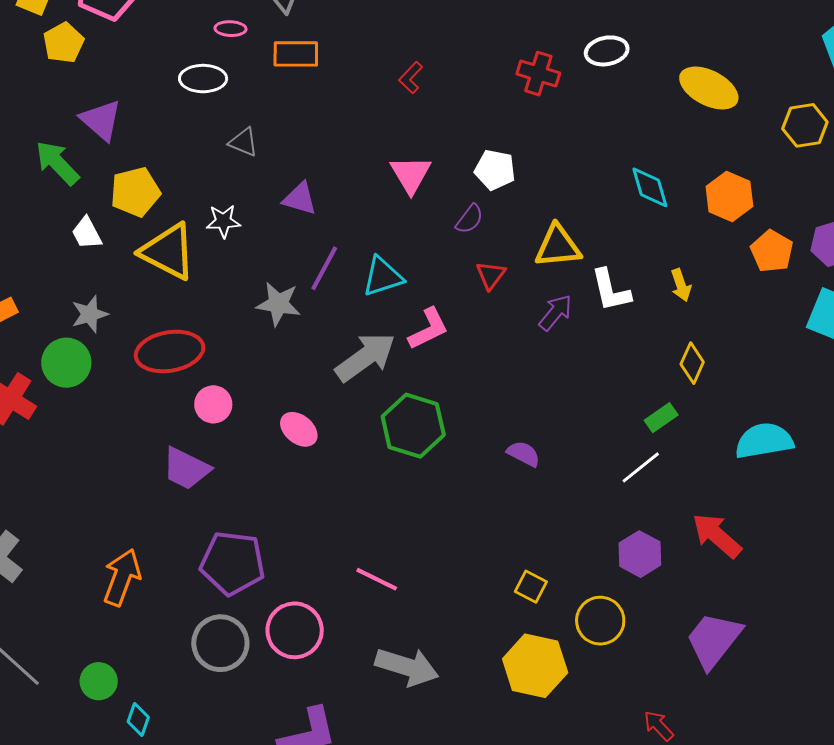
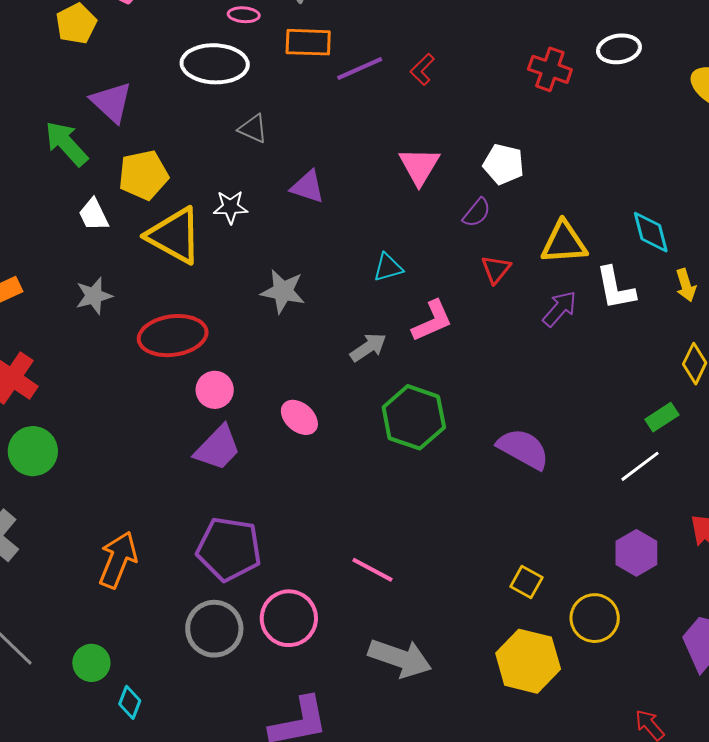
white ellipse: (203, 79) -> (215, 64), size x1.4
cyan diamond: (650, 187) -> (651, 232), moved
purple line: (324, 268) -> (360, 69), moved, turned 36
cyan triangle: (383, 277) -> (388, 267), size x0.7
gray arrow: (365, 357) -> (368, 347), size x0.6
green circle: (66, 363) -> (33, 451), moved
purple semicircle: (524, 454) -> (523, 449), size x1.6
purple trapezoid: (186, 468) -> (218, 448), moved, turned -74

